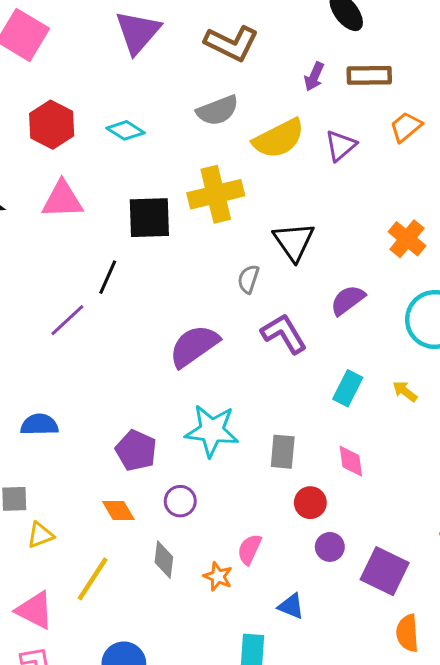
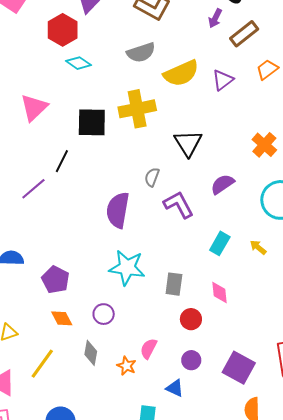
brown rectangle: (369, 75) -> (244, 34), turned -40
purple arrow: (314, 77) -> (215, 18), moved
red hexagon: (52, 125) -> (63, 30), moved
pink triangle: (62, 200) -> (34, 108), turned -44
gray semicircle: (248, 279) -> (152, 177), moved
purple semicircle: (194, 346) -> (118, 210), turned -48
purple pentagon: (136, 450) -> (56, 280), moved
purple circle: (330, 547) -> (191, 360), moved

